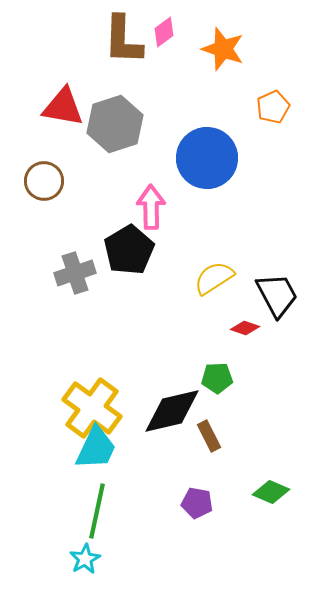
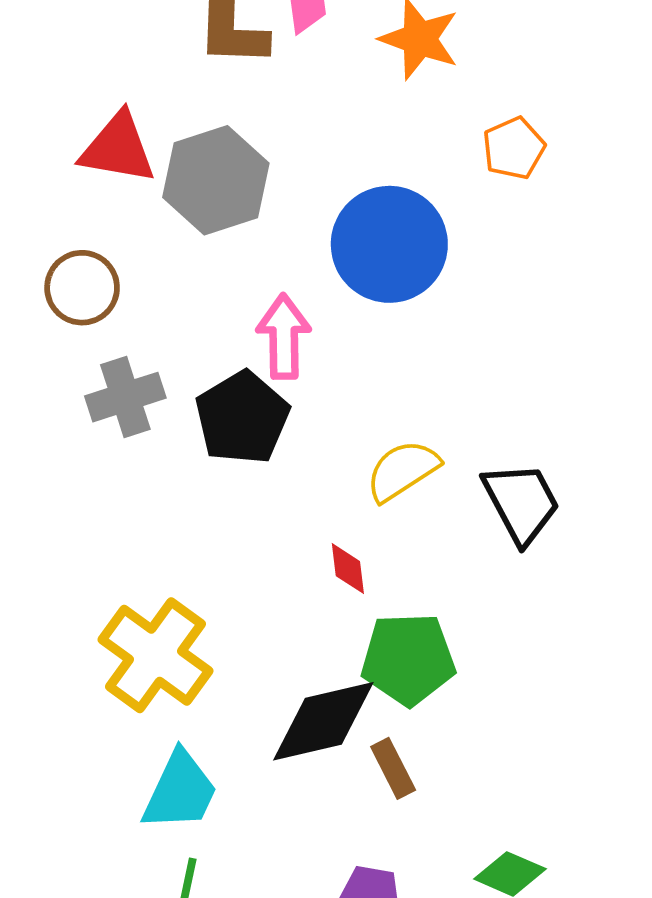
gray cross: (75, 273) -> (125, 397), moved
red diamond: (245, 328) -> (348, 569), moved, turned 64
green pentagon: (217, 378) -> (408, 659), size x1.6
yellow cross: (92, 408) -> (156, 655), moved

